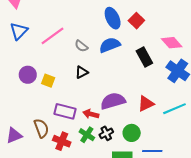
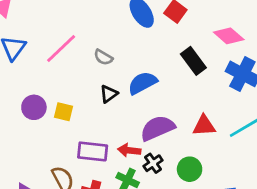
blue semicircle: (110, 45) -> (142, 83), moved
red triangle: (146, 104) -> (204, 126), turned 30
black cross: (106, 133) -> (153, 163), moved

